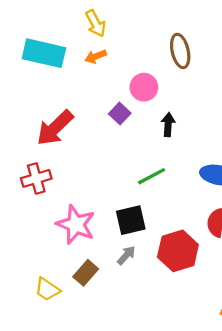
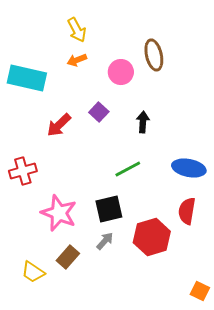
cyan rectangle: (44, 53) -> (27, 78), moved
pink circle: (144, 87) -> (121, 72), moved
red arrow: (55, 128) -> (59, 125), moved, size x0.7

